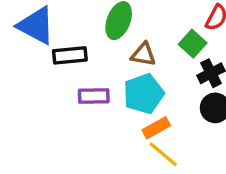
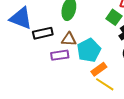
brown triangle: (143, 54) -> (69, 39), moved

